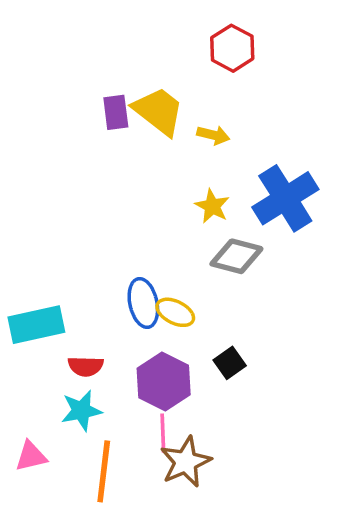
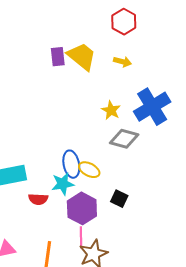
yellow arrow: (213, 135) -> (123, 62), moved
black square: (230, 363) -> (119, 199), turned -30
cyan star: (81, 411) -> (63, 184), moved

